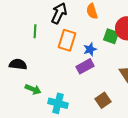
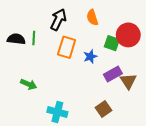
black semicircle: (18, 64) -> (16, 39), moved
purple rectangle: (85, 66) -> (113, 74), moved
green arrow: (33, 89) -> (29, 84), moved

